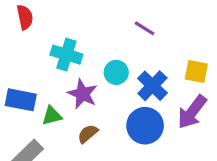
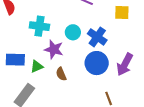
yellow square: (196, 72) -> (122, 13), moved
purple arrow: (192, 112) -> (125, 64), moved
brown semicircle: (88, 134) -> (61, 74), turned -64

